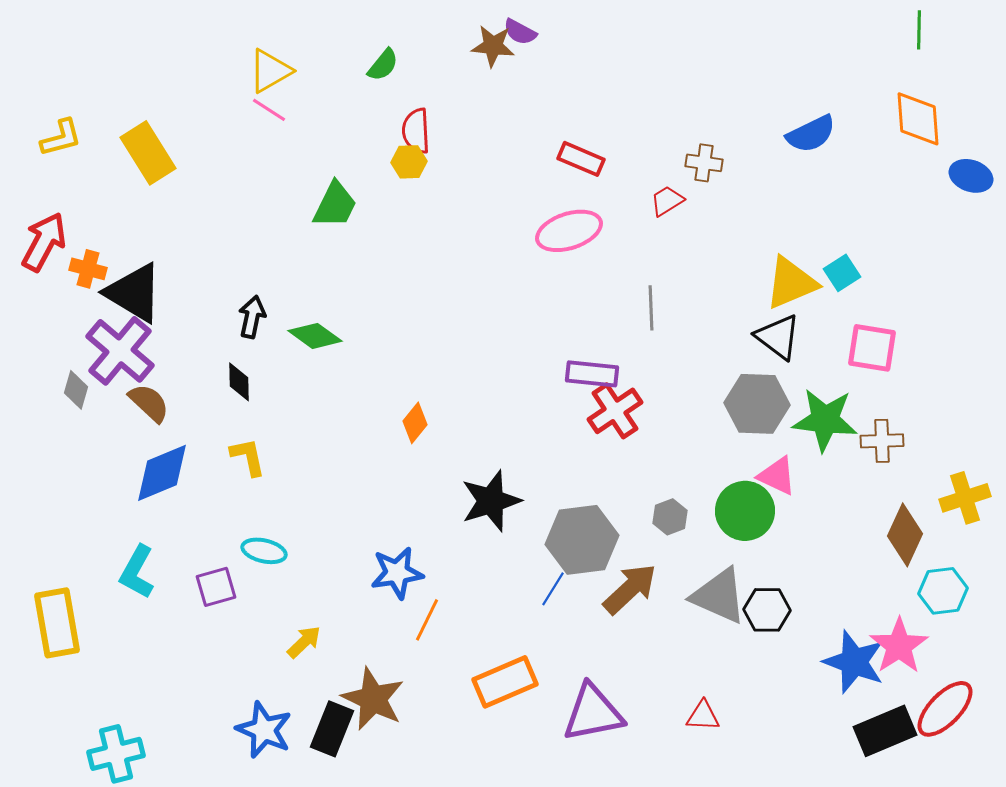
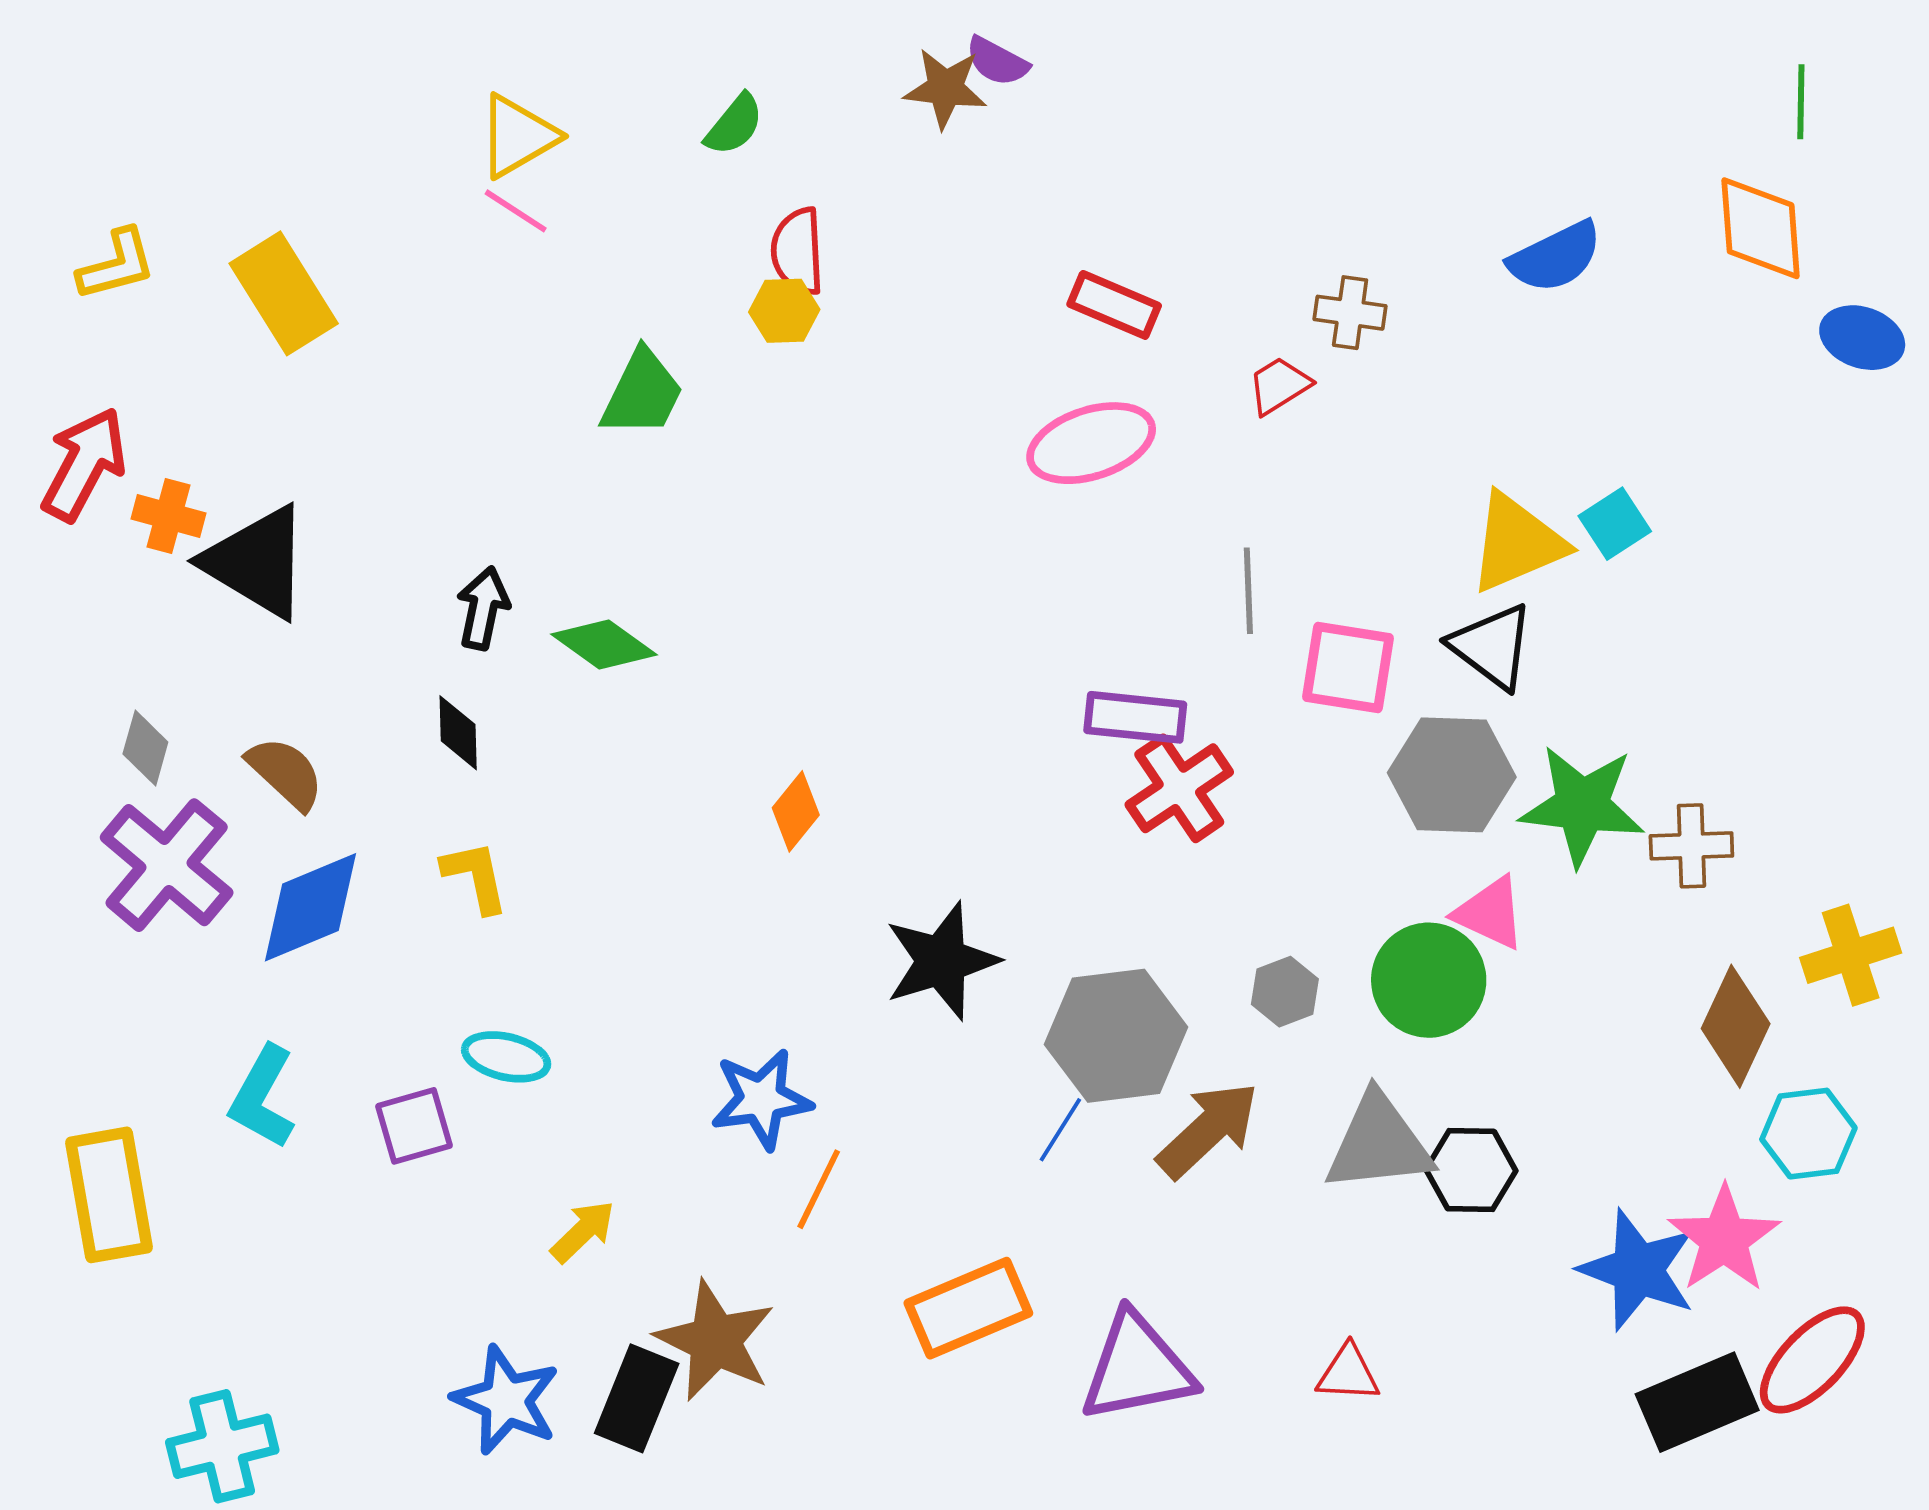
green line: (919, 30) -> (1801, 102), moved
pink square: (872, 348) -> (1348, 667), moved
purple cross: (120, 351) -> (167, 865), moved
gray triangle: (719, 596) -> (1379, 1143), turned -30

